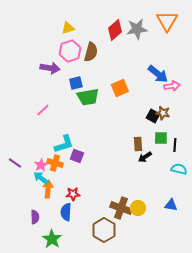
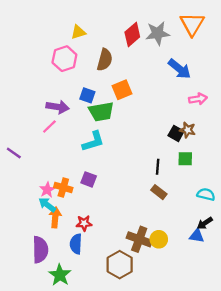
pink hexagon: (70, 51) -> (64, 59), moved
purple arrow: (50, 68) -> (58, 107), moved
blue arrow: (158, 74) -> (180, 69), moved
blue square: (76, 83) -> (87, 95), turned 32
orange square: (120, 88) -> (122, 90), moved
cyan L-shape: (64, 144) -> (93, 141), moved
brown rectangle: (138, 144) -> (159, 192), moved, turned -48
black line: (175, 145) -> (158, 167), moved
black arrow: (145, 157) -> (205, 223), moved
purple line: (15, 163) -> (14, 153), moved
purple semicircle: (35, 217) -> (40, 250), size x1.6

